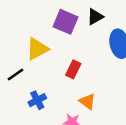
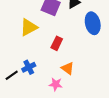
black line: (15, 75) -> (12, 75), moved

